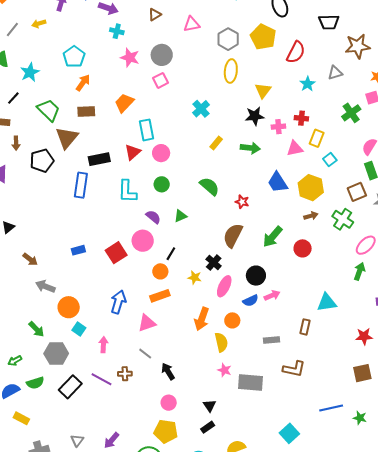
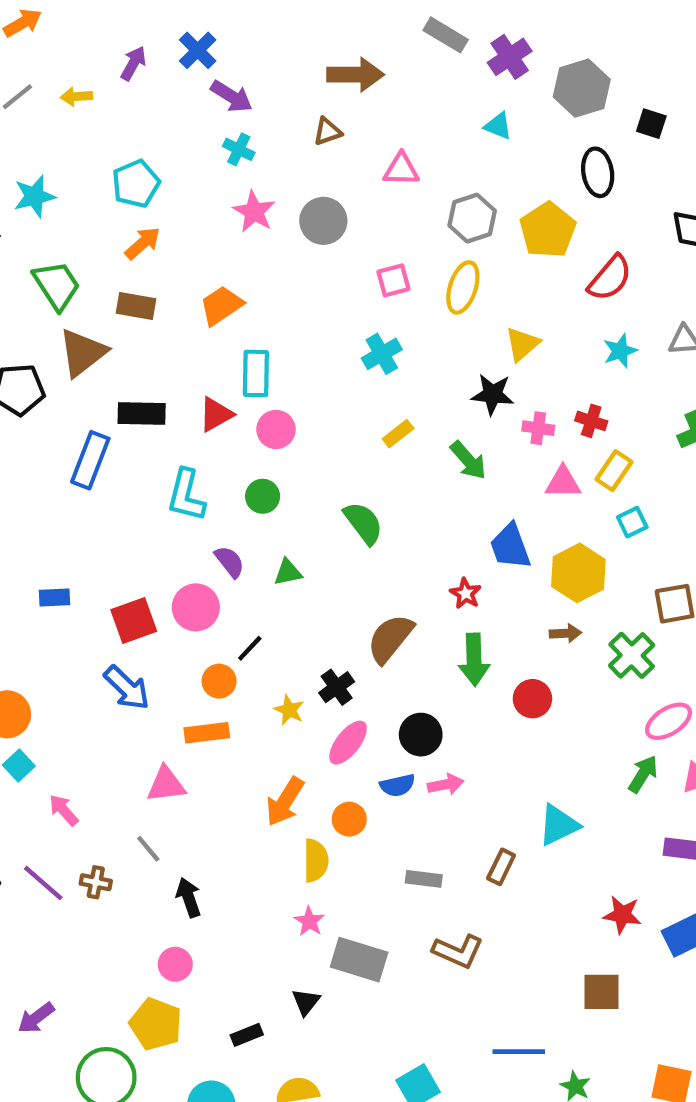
pink square: (160, 80) -> (393, 280), moved
green arrow: (250, 148) -> (468, 460), turned 30
red star: (242, 202) -> (466, 593), moved
green arrow: (272, 237) -> (474, 660), turned -55
blue arrow: (118, 302) -> (127, 688), moved, turned 105
cyan triangle: (327, 302) -> (559, 825), turned -30
pink arrow: (103, 345) -> (64, 810), turned -56
black triangle: (209, 406) -> (306, 1002), moved

